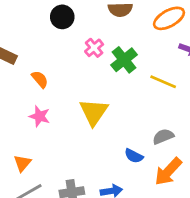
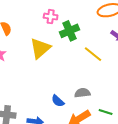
pink cross: (94, 48) -> (51, 17), turned 32
yellow triangle: (94, 112) -> (40, 48), moved

